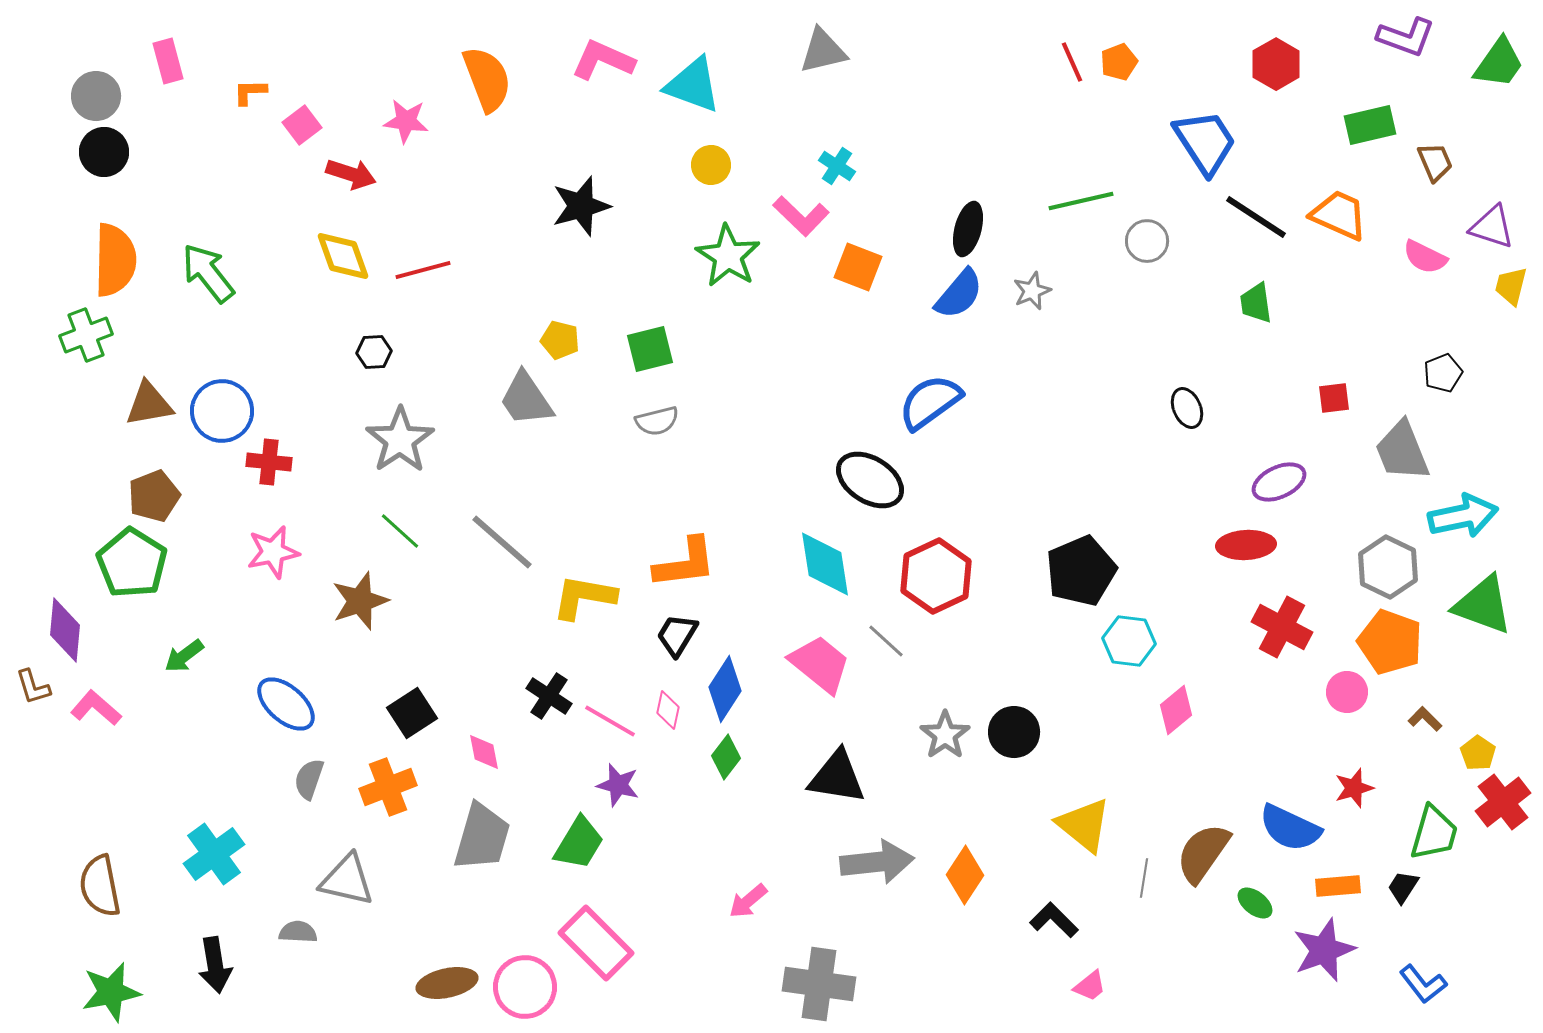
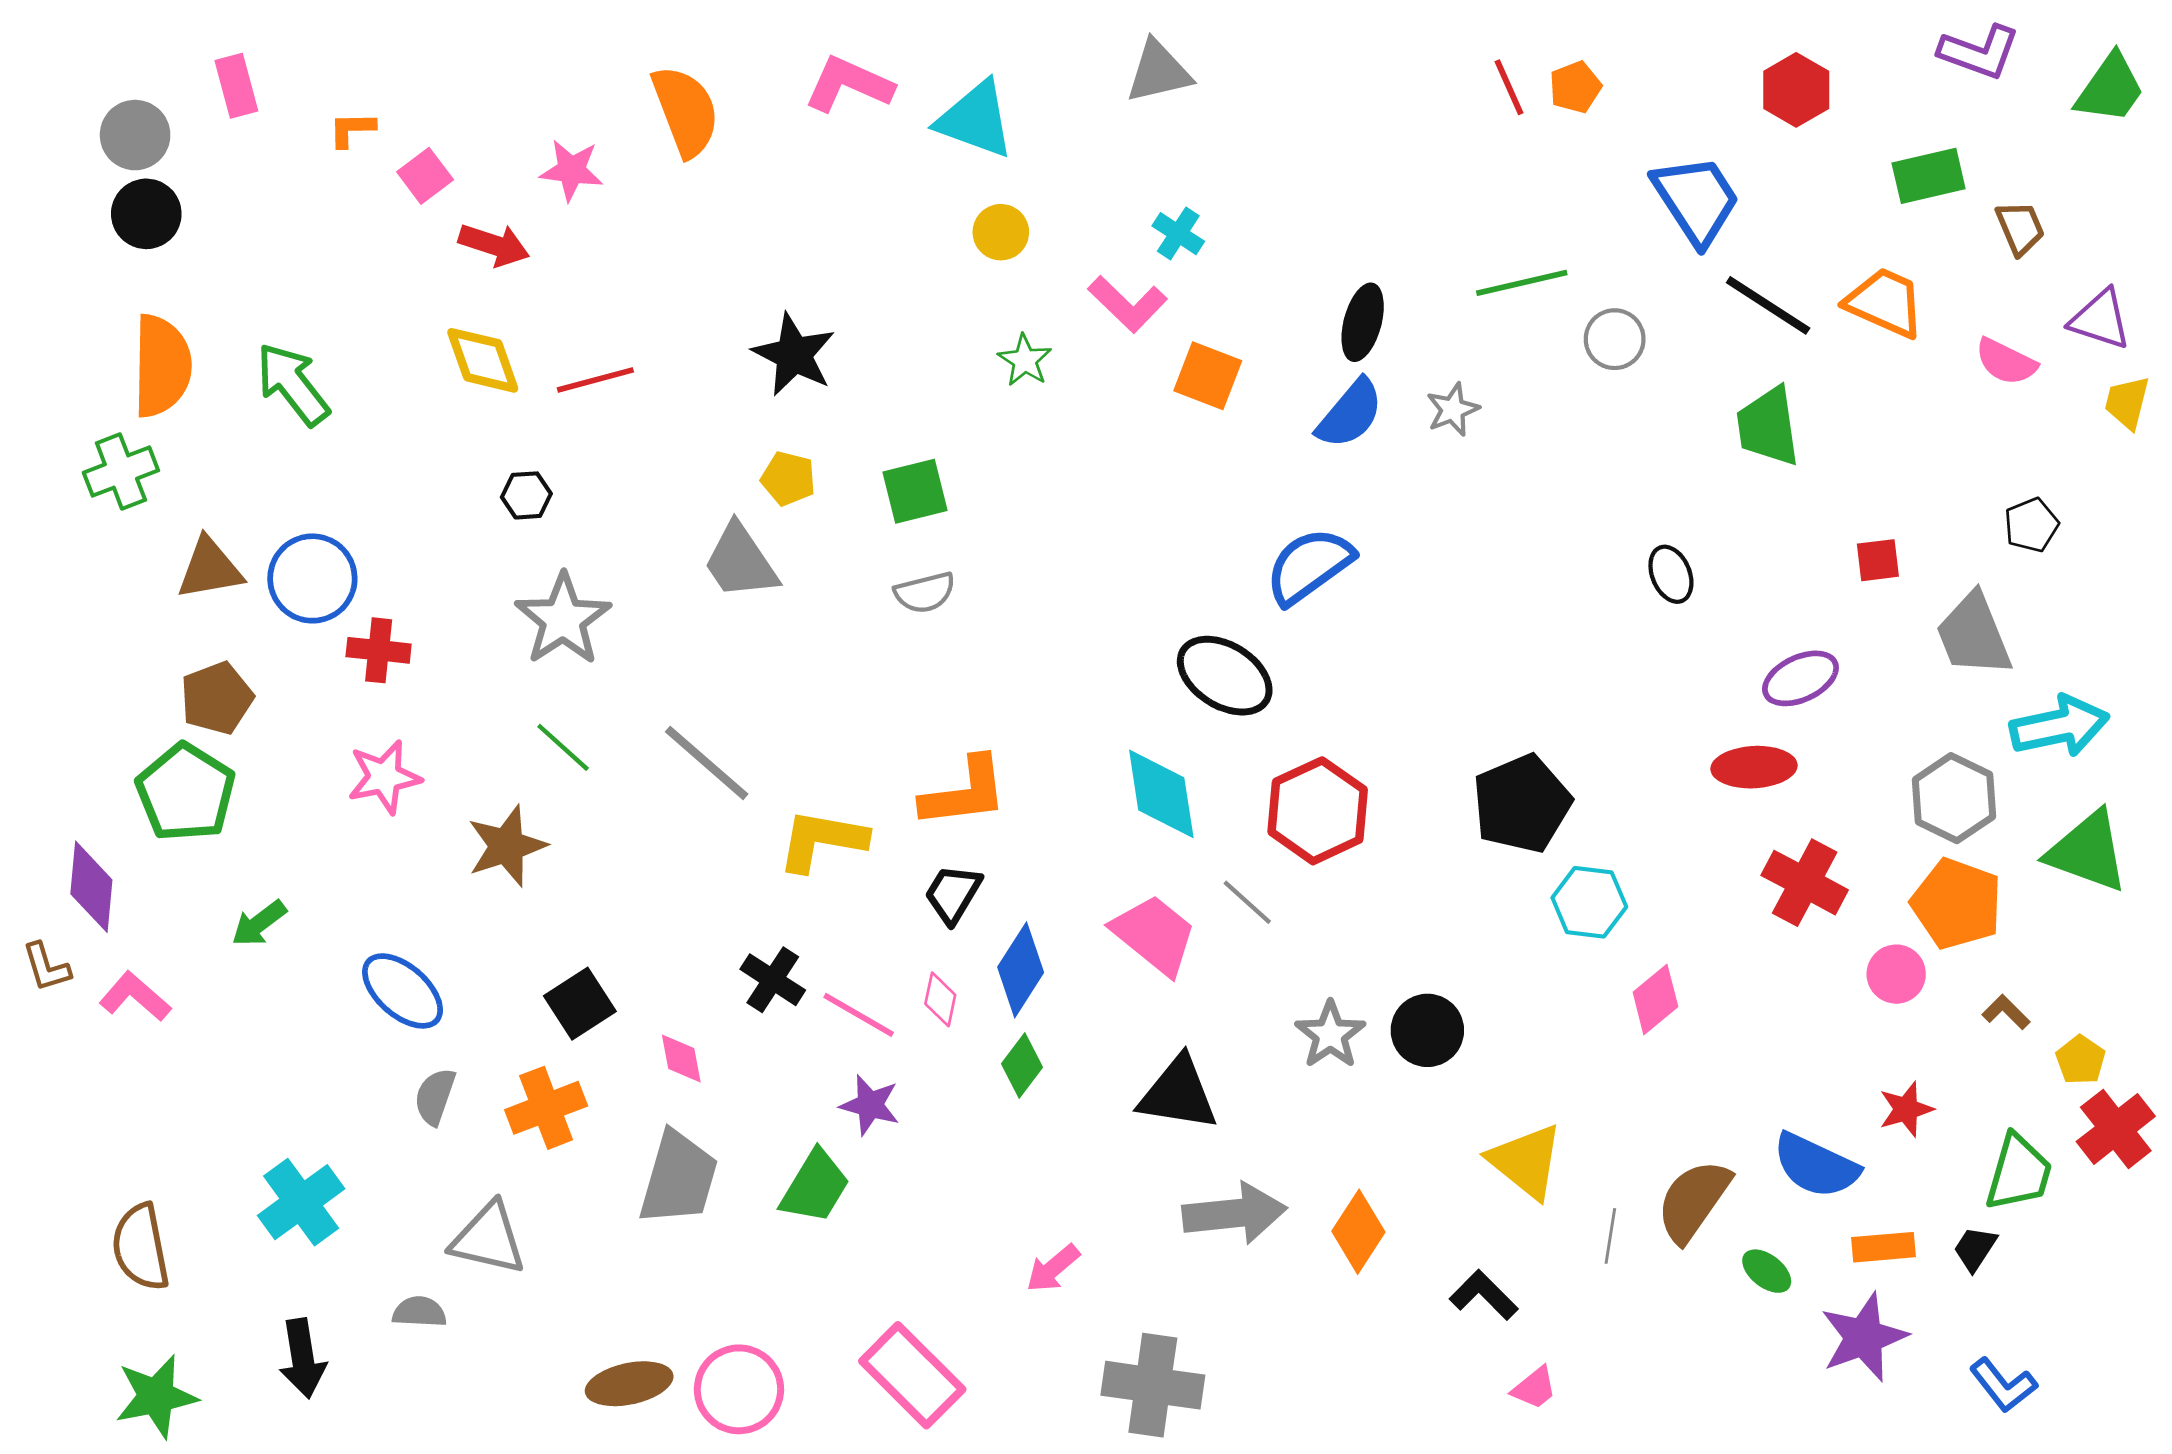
black star: (581, 206) -> (794, 355), moved, turned -30
green star: (728, 256) -> (1025, 360), size x0.6
green trapezoid: (1256, 303) -> (1768, 426), size x1.4
pink rectangle: (596, 943) -> (912, 1375), moved

